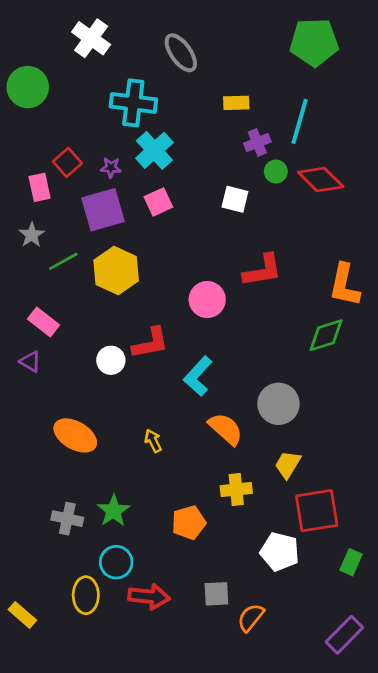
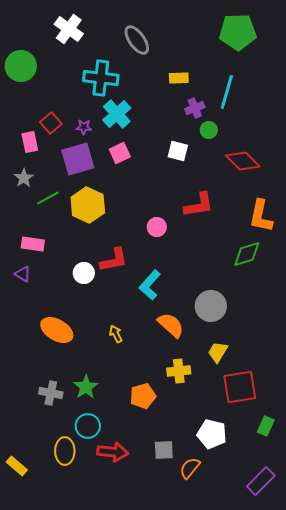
red diamond: (321, 179) -> (243, 161), moved
pink circle: (207, 300) -> (157, 227), size x0.7
pink rectangle: (44, 322) -> (33, 244), turned -30
white pentagon: (280, 552) -> (212, 434), moved

